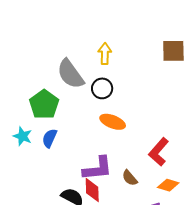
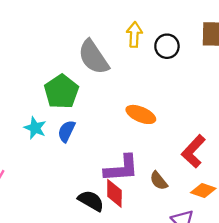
black circle: (102, 88) -> (167, 46), moved

